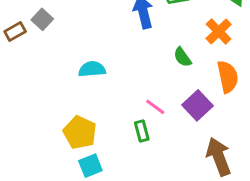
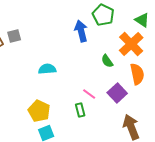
gray square: (42, 19) -> (14, 36), turned 32
orange cross: (219, 31) -> (131, 44), size x1.4

